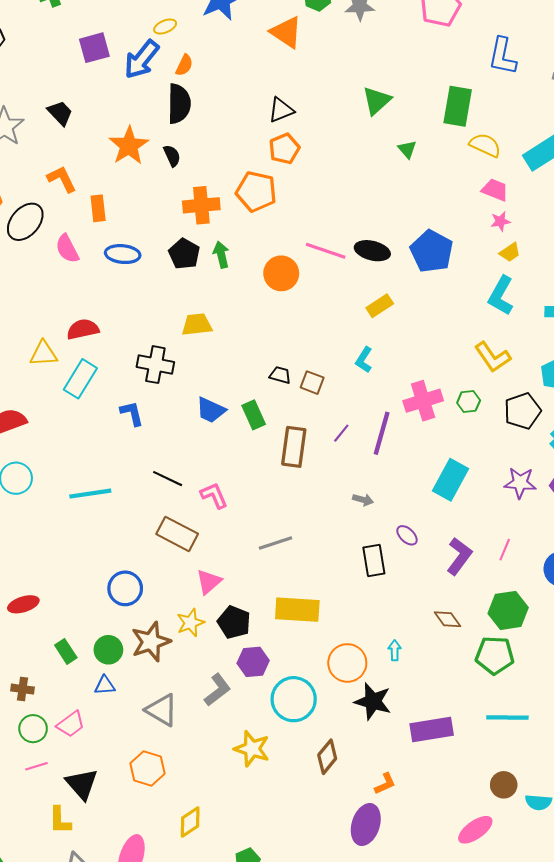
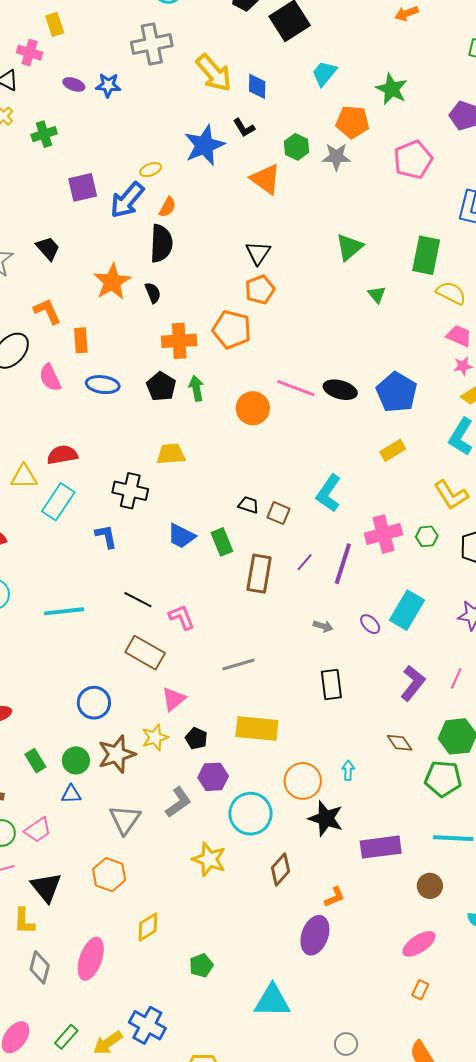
black triangle: (281, 110) -> (258, 253), turned -36
yellow rectangle: (380, 306) -> (393, 450), moved
cyan L-shape: (364, 360) -> (329, 493), size x1.5
purple ellipse: (407, 535) -> (370, 624), moved
black pentagon: (234, 622) -> (196, 738), size x0.7
gray triangle: (162, 710) -> (125, 820), turned 32
brown circle: (504, 785) -> (430, 886), moved

